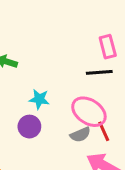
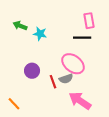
cyan star: (39, 99) -> (40, 34), moved
red line: (104, 131) -> (53, 82), moved

